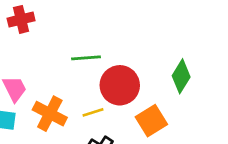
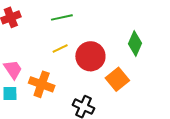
green line: (86, 58) -> (62, 17), moved
yellow line: (93, 112) -> (60, 49), moved

